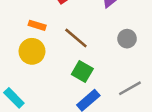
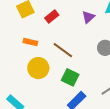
yellow circle: (32, 51) -> (38, 68), moved

